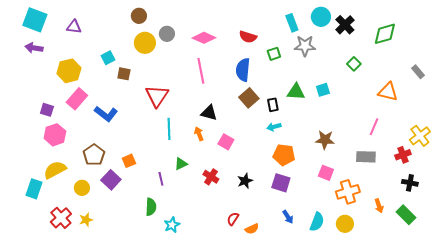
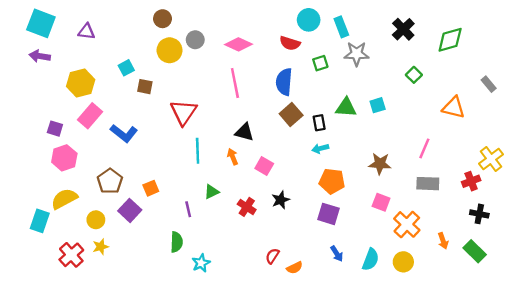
cyan circle: (321, 17) -> (309, 20), moved
pink line: (374, 127) -> (424, 148), moved
black star: (245, 181) -> (281, 200), moved
orange cross: (348, 192) -> (407, 224), turned -30
yellow star: (86, 220) -> (101, 247), moved

